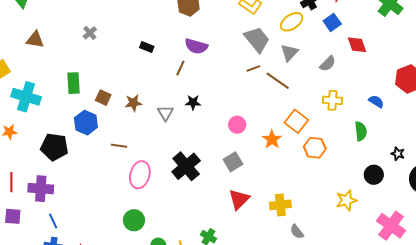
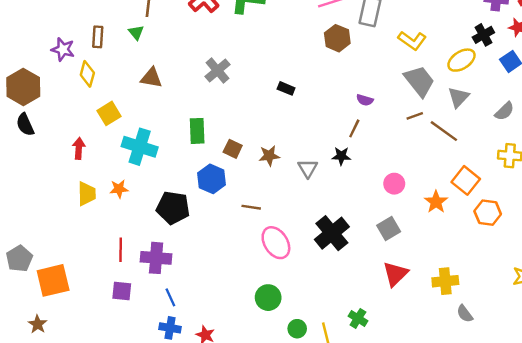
gray cross: (90, 33) -> (218, 70), size x1.5
purple semicircle: (196, 46) -> (365, 100), moved, size x0.6
brown line: (180, 68) -> (354, 128), moved
pink ellipse: (140, 175) -> (276, 243), turned -48

